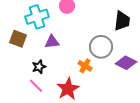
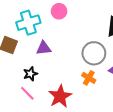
orange cross: (85, 66) -> (89, 78), moved

